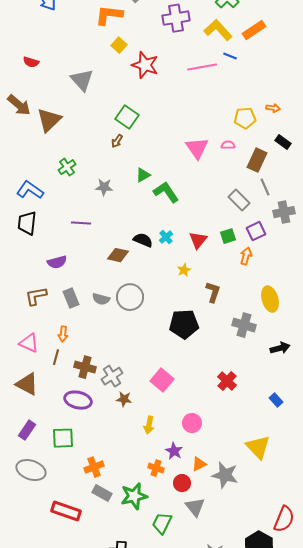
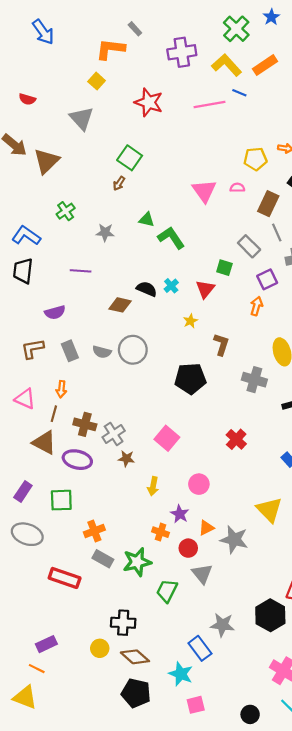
yellow square: (119, 45) -> (97, 81), moved
green triangle: (143, 175) -> (147, 220), turned 42
green square: (228, 236) -> (224, 268), moved, turned 35
brown triangle: (27, 384) -> (44, 443), moved

